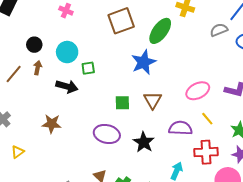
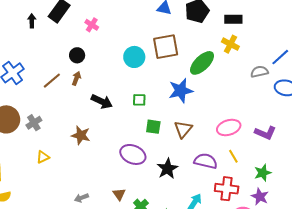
pink cross: (66, 11) -> (92, 25), moved
cyan circle: (67, 52) -> (134, 57), moved
green square: (88, 68) -> (139, 100), moved

